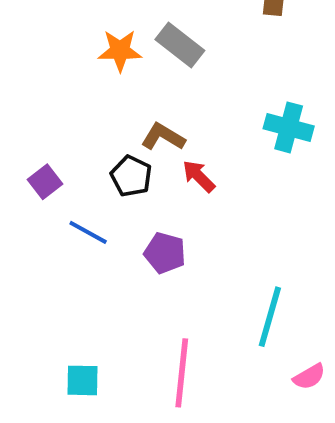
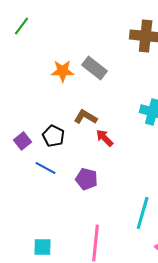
black pentagon: (131, 176) -> (54, 136), moved

